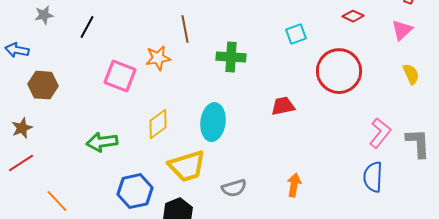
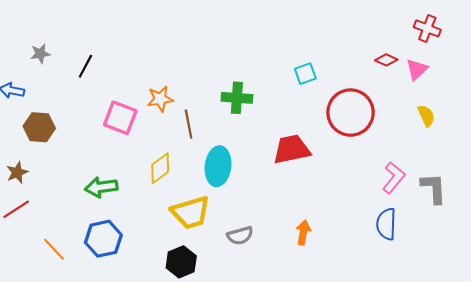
red diamond: (353, 16) -> (386, 60), moved
brown line: (185, 29) -> (189, 124), moved
red trapezoid: (283, 106) -> (292, 149), size x1.5
blue hexagon: (135, 191) -> (103, 239), moved

